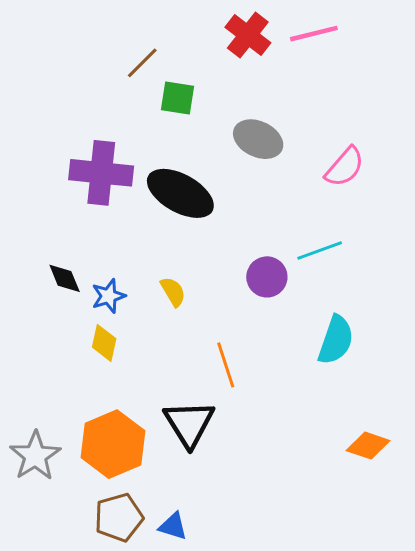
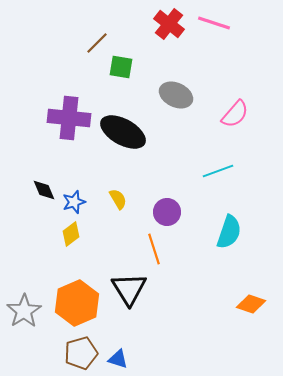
pink line: (314, 34) -> (214, 23), turned 32
purple circle: (267, 277) -> (167, 212), moved
yellow diamond: (104, 343) -> (71, 234), turned 40

